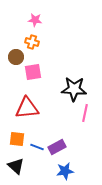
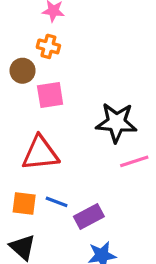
pink line: (85, 113) -> (134, 161), turned 60
blue line: (37, 147) -> (57, 202), moved

